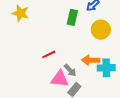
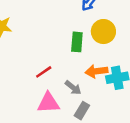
green rectangle: (72, 17) -> (77, 42), moved
pink triangle: (60, 79) -> (48, 103), moved

